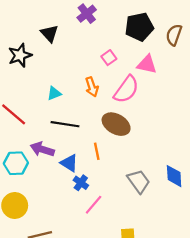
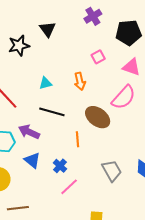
purple cross: (87, 14) -> (93, 16), moved
pink semicircle: (126, 89) -> (124, 97), moved
blue triangle: (69, 163) -> (32, 160), moved

